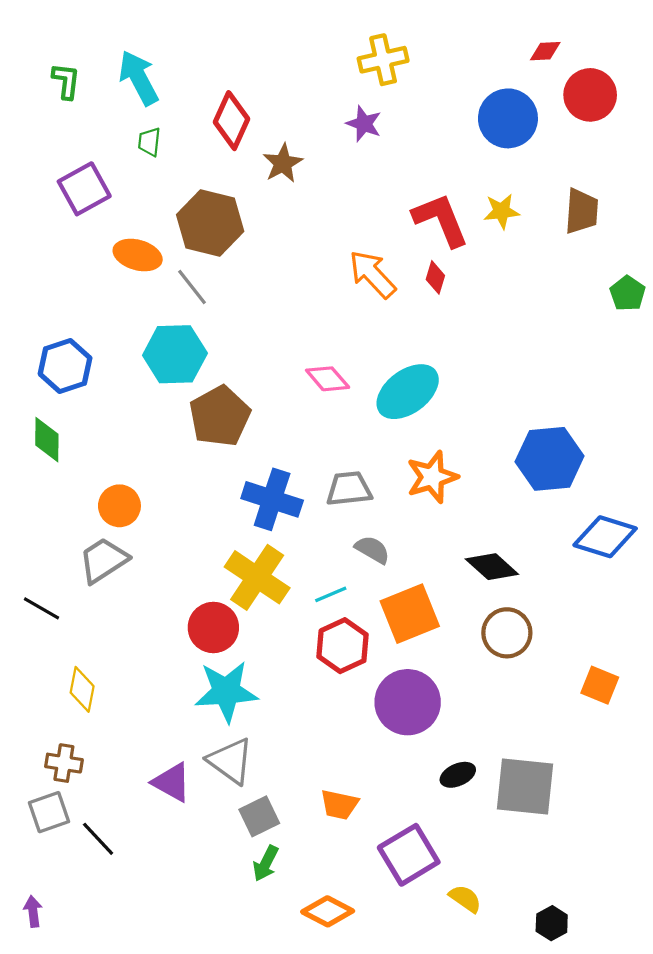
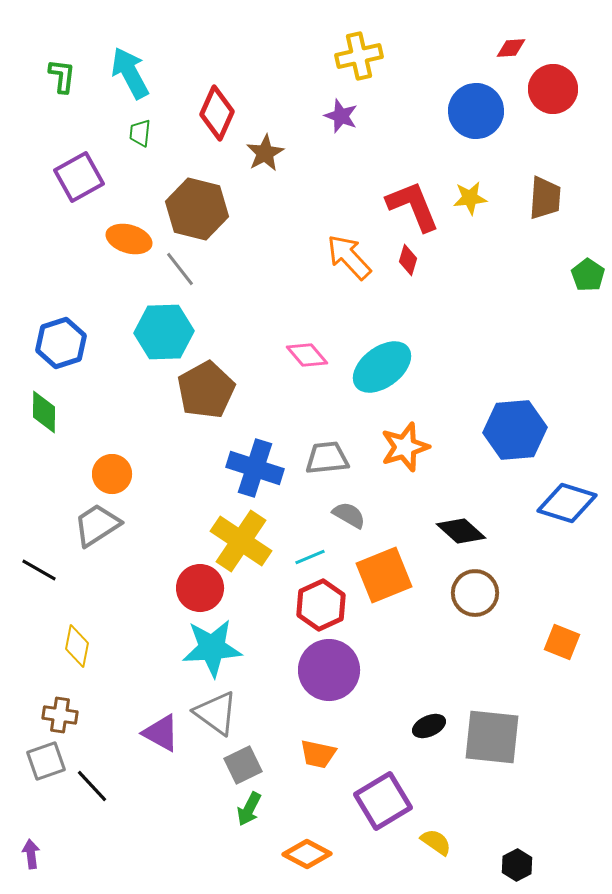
purple circle: (408, 702) -> (329, 670), moved

